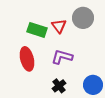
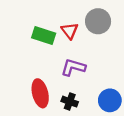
red ellipse: (27, 59) -> (40, 93), moved
black cross: (59, 86) -> (70, 102), turned -32

